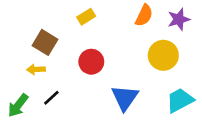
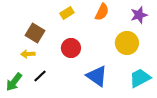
orange semicircle: (144, 15) -> (102, 12), moved
blue triangle: (125, 98) -> (97, 76), turned -30

